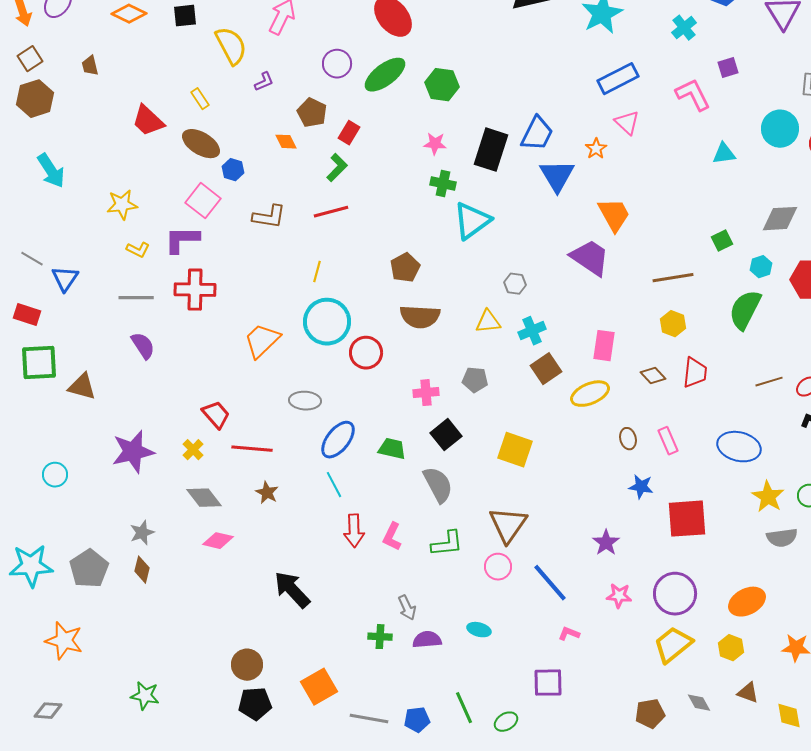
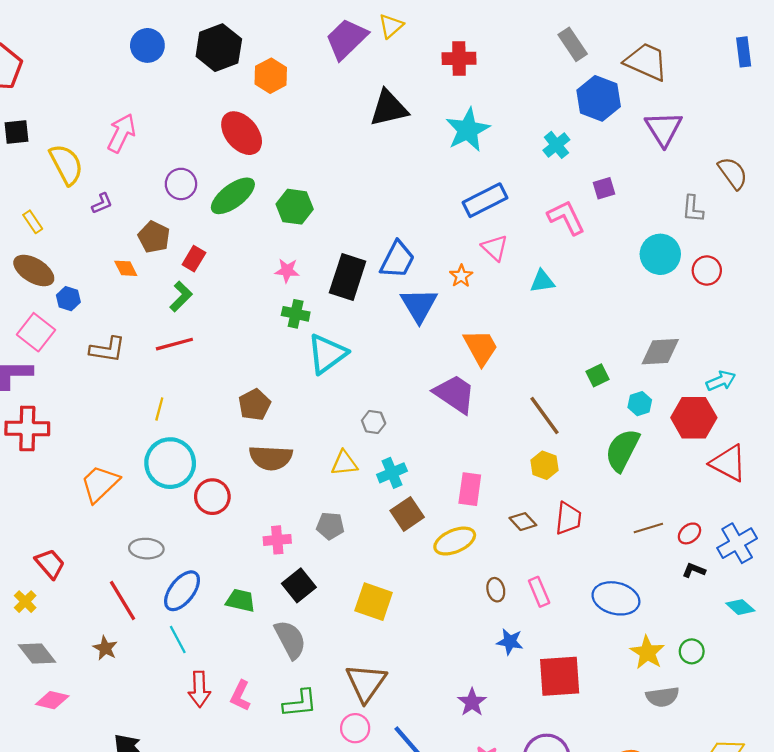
cyan triangle: (724, 154) -> (542, 281), moved
brown line: (673, 278) -> (544, 415), turned 63
red line: (252, 449) -> (123, 601), moved, turned 54

